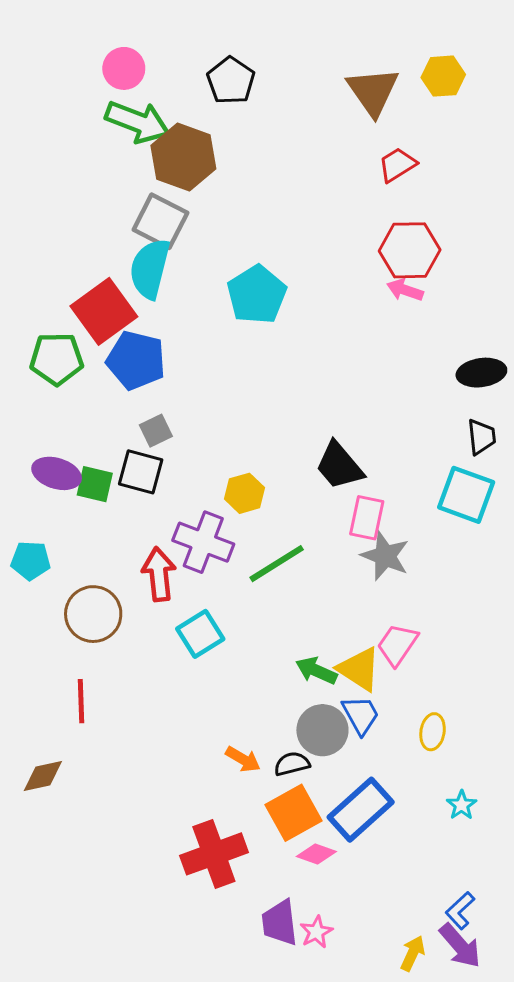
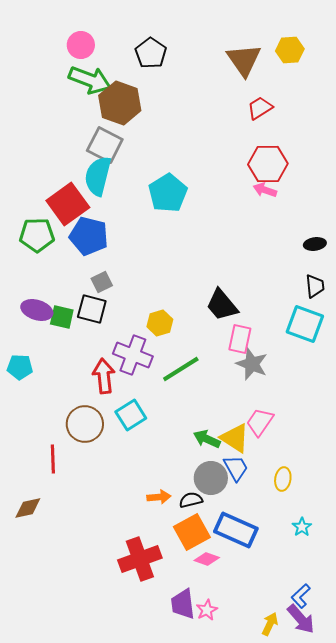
black ellipse: (481, 373) -> (315, 244), size x0.7
brown circle: (93, 614) -> (85, 424), moved
orange arrow: (243, 759) -> (159, 497), turned -35
blue rectangle: (361, 810) -> (236, 530), turned 66

